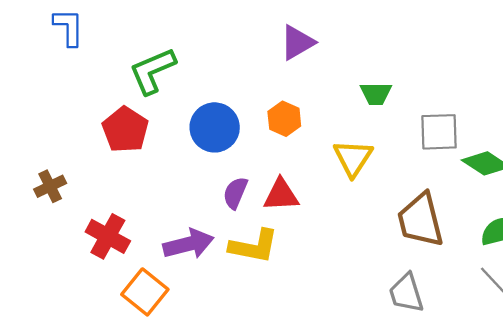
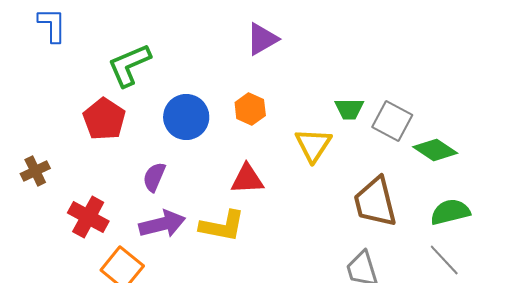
green trapezoid: (376, 94) -> (349, 109), moved
gray square: (439, 132) -> (392, 121), turned 30
purple semicircle: (235, 193) -> (154, 177), moved

